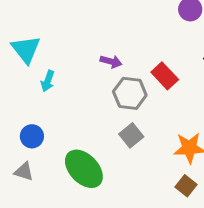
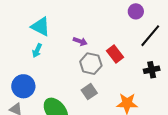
cyan triangle: (26, 49) -> (40, 27), moved, turned -30
blue circle: (32, 136) -> (23, 86), size x1.5

